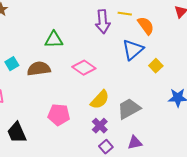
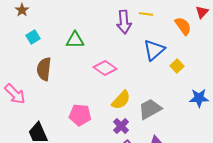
orange semicircle: (146, 26) -> (183, 26), moved
cyan square: (12, 64) -> (33, 37), moved
brown semicircle: (39, 69) -> (44, 69), moved, turned -75

